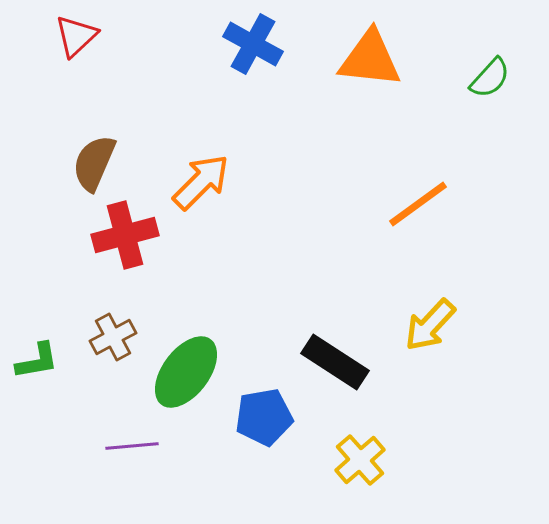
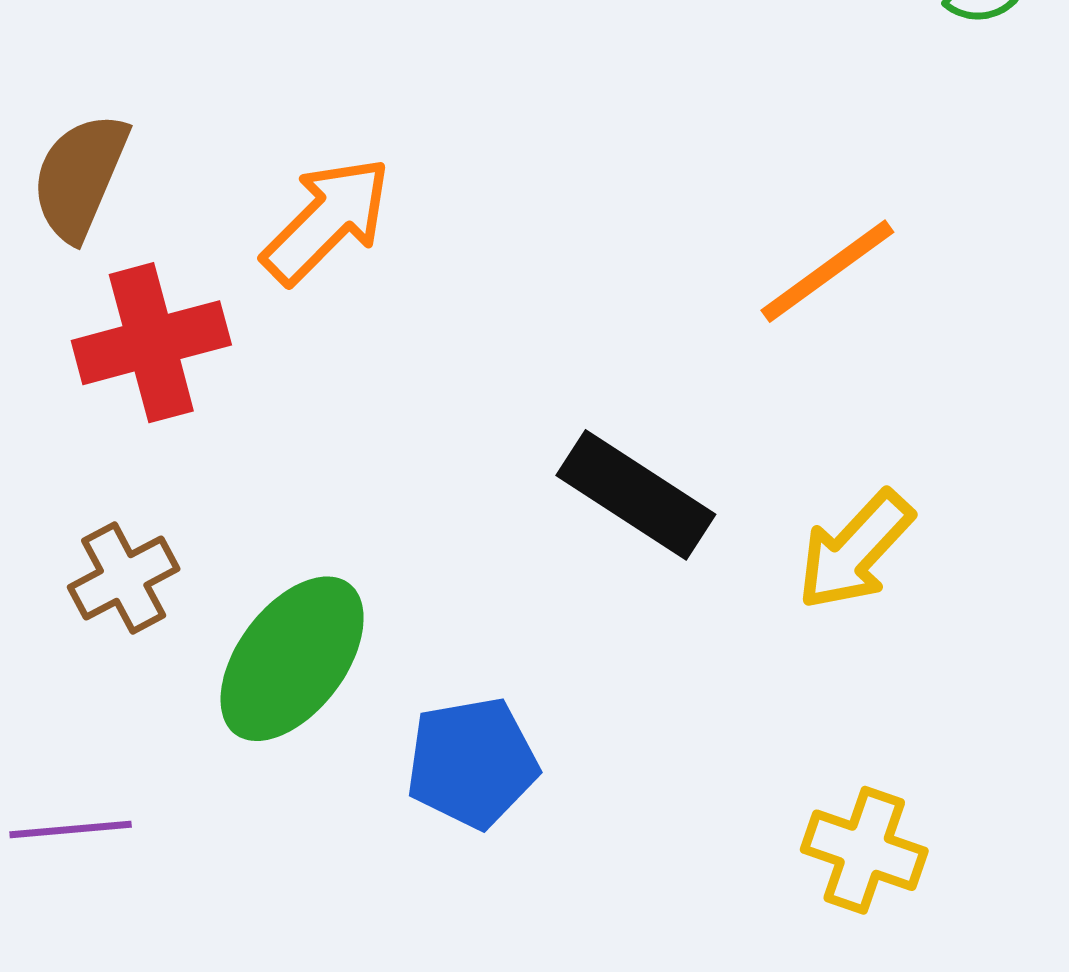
black rectangle: (335, 362) -> (636, 495), moved
purple line: (132, 446) -> (71, 829), moved
yellow cross: (360, 460) -> (864, 850), moved, turned -30

